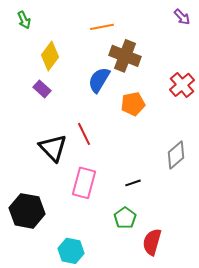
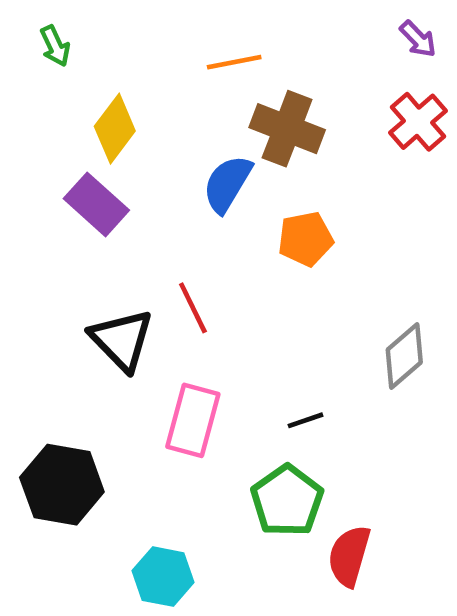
red cross: (182, 85) -> (418, 122), moved
purple rectangle: (42, 89) -> (96, 204), size x1.5
green pentagon: (125, 218) -> (287, 501), size x1.4

